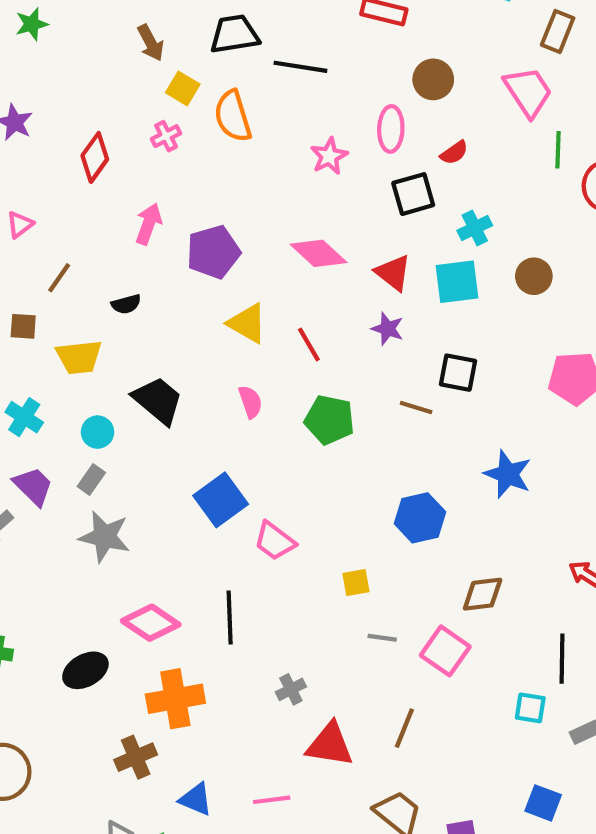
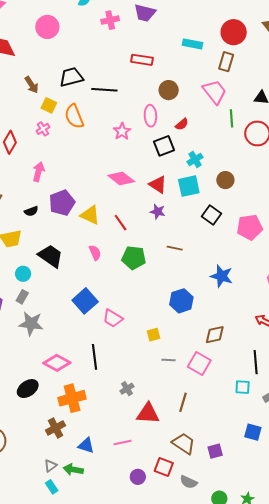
purple pentagon: (213, 252) -> (62, 203), moved
black square: (458, 373) -> (212, 215), moved, turned 30

